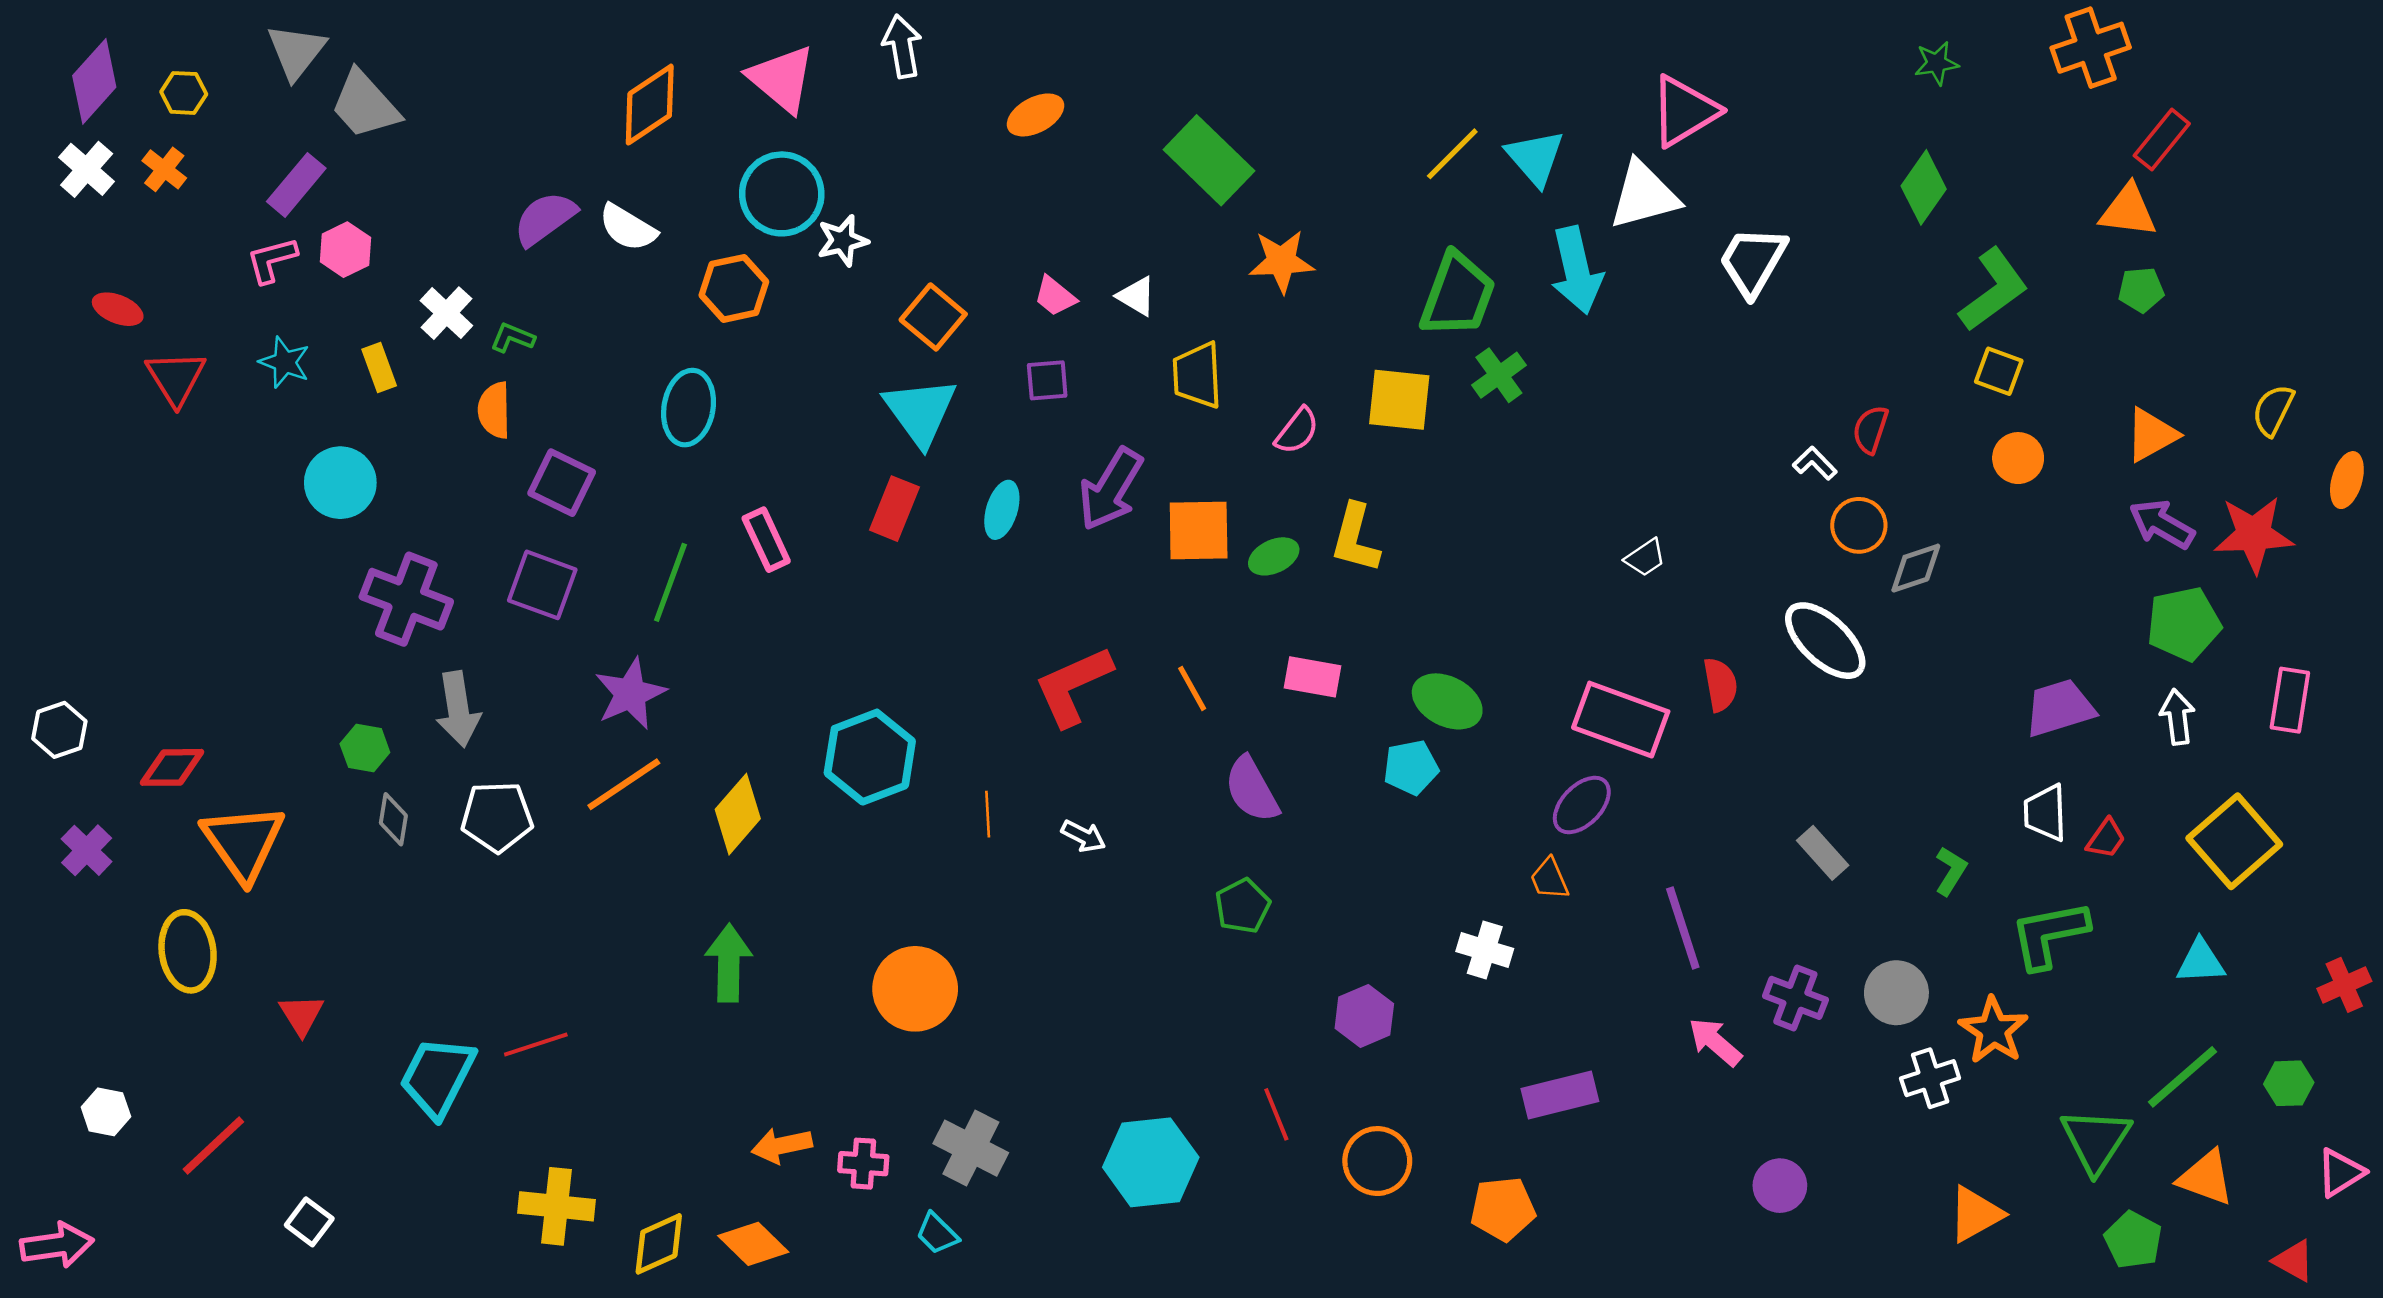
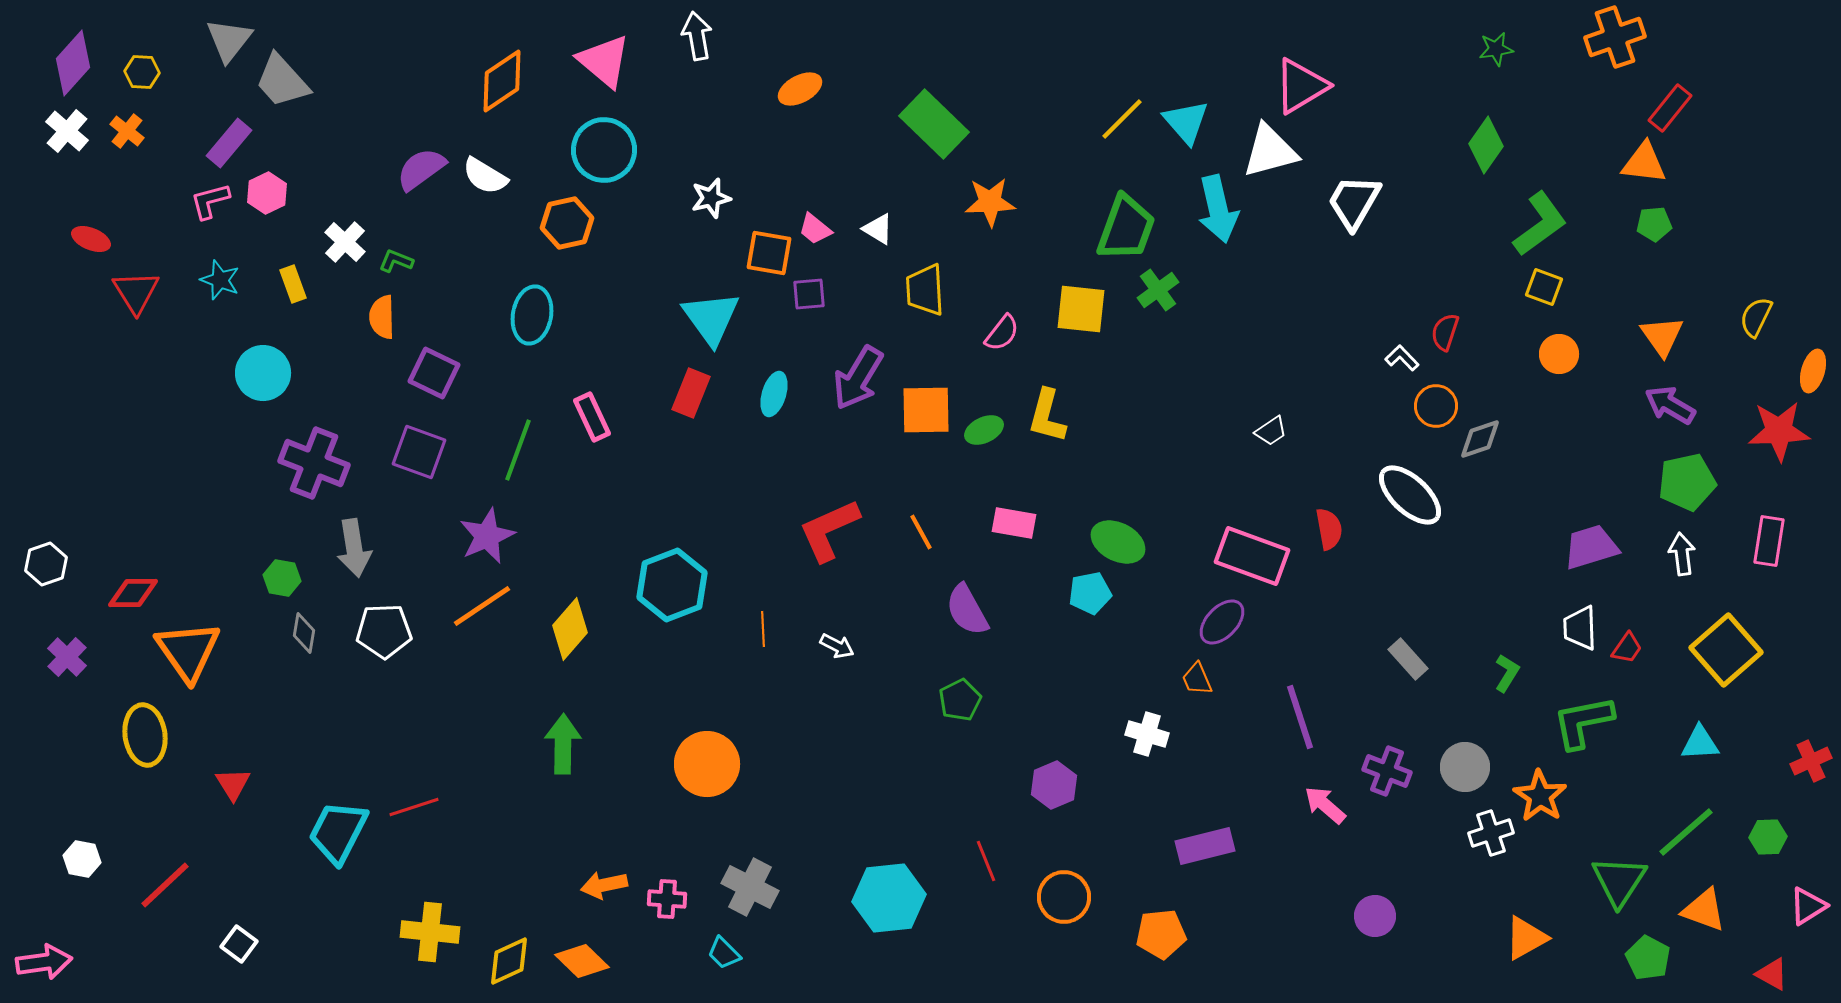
white star: (843, 241) -> (711, 198), moved
orange square: (933, 317) -> (769, 253), moved, turned -30
orange triangle: (2151, 435) -> (1662, 336), turned -36
red star: (2254, 534) -> (1779, 431), moved

